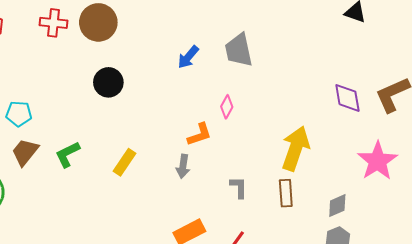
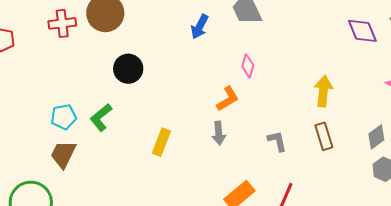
cyan pentagon: (19, 114) -> (64, 117), moved
yellow arrow: (296, 148) -> (323, 91), size x0.7
green L-shape: (67, 154) -> (101, 117), moved

